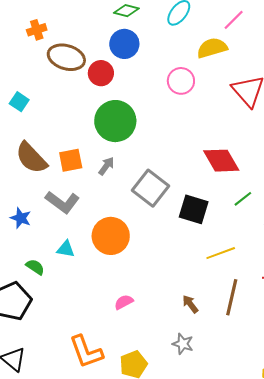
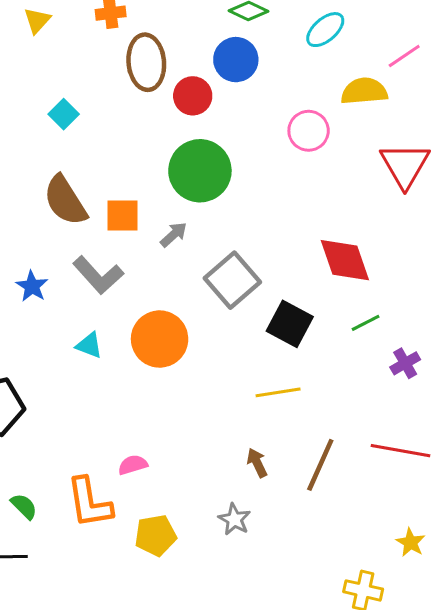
brown ellipse: (66, 57) -> (146, 62), turned 57
yellow line: (221, 253) -> (278, 392), moved
green semicircle: (35, 267) -> (24, 506), moved
pink semicircle: (124, 302) -> (133, 465), moved

